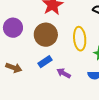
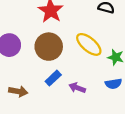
yellow ellipse: (80, 39) -> (89, 44), turned -35

